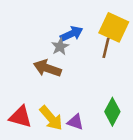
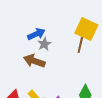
blue arrow: (72, 34) -> (36, 34), moved

